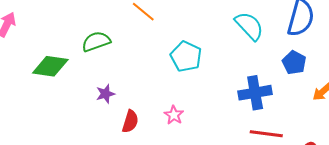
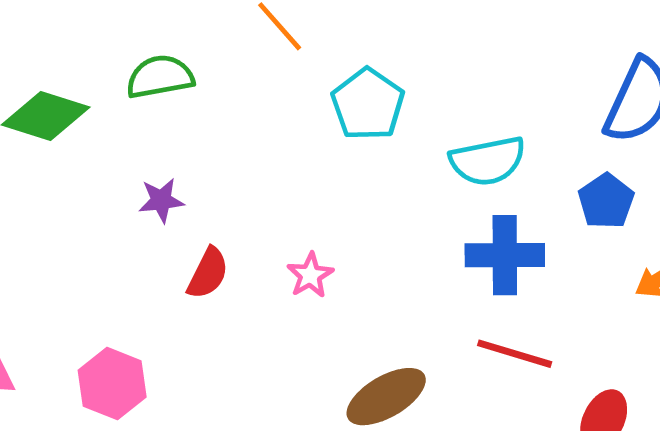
cyan semicircle: (249, 26) -> (488, 161), moved, turned 112
cyan pentagon: (186, 56) -> (368, 104), moved

